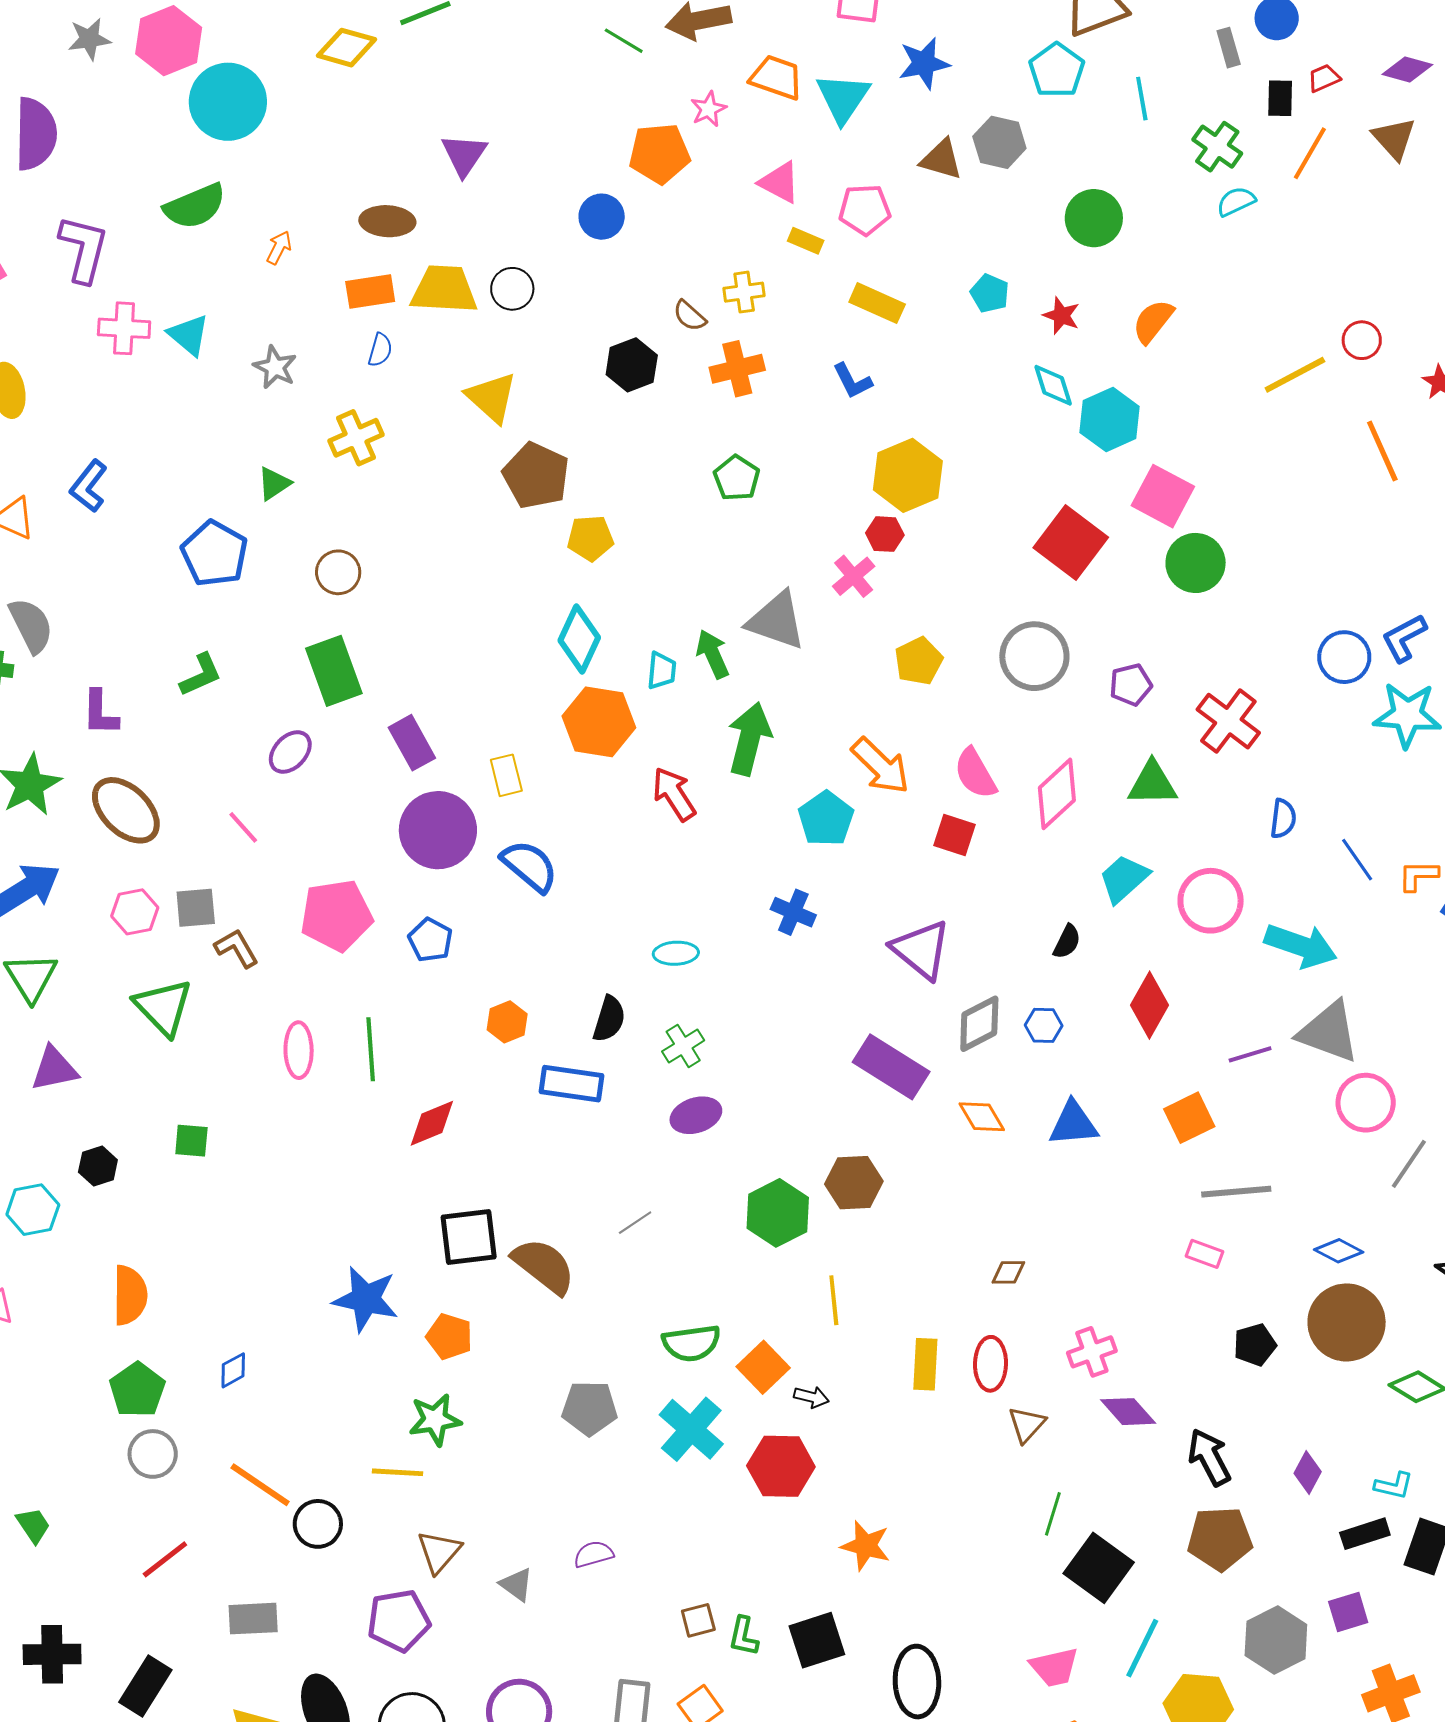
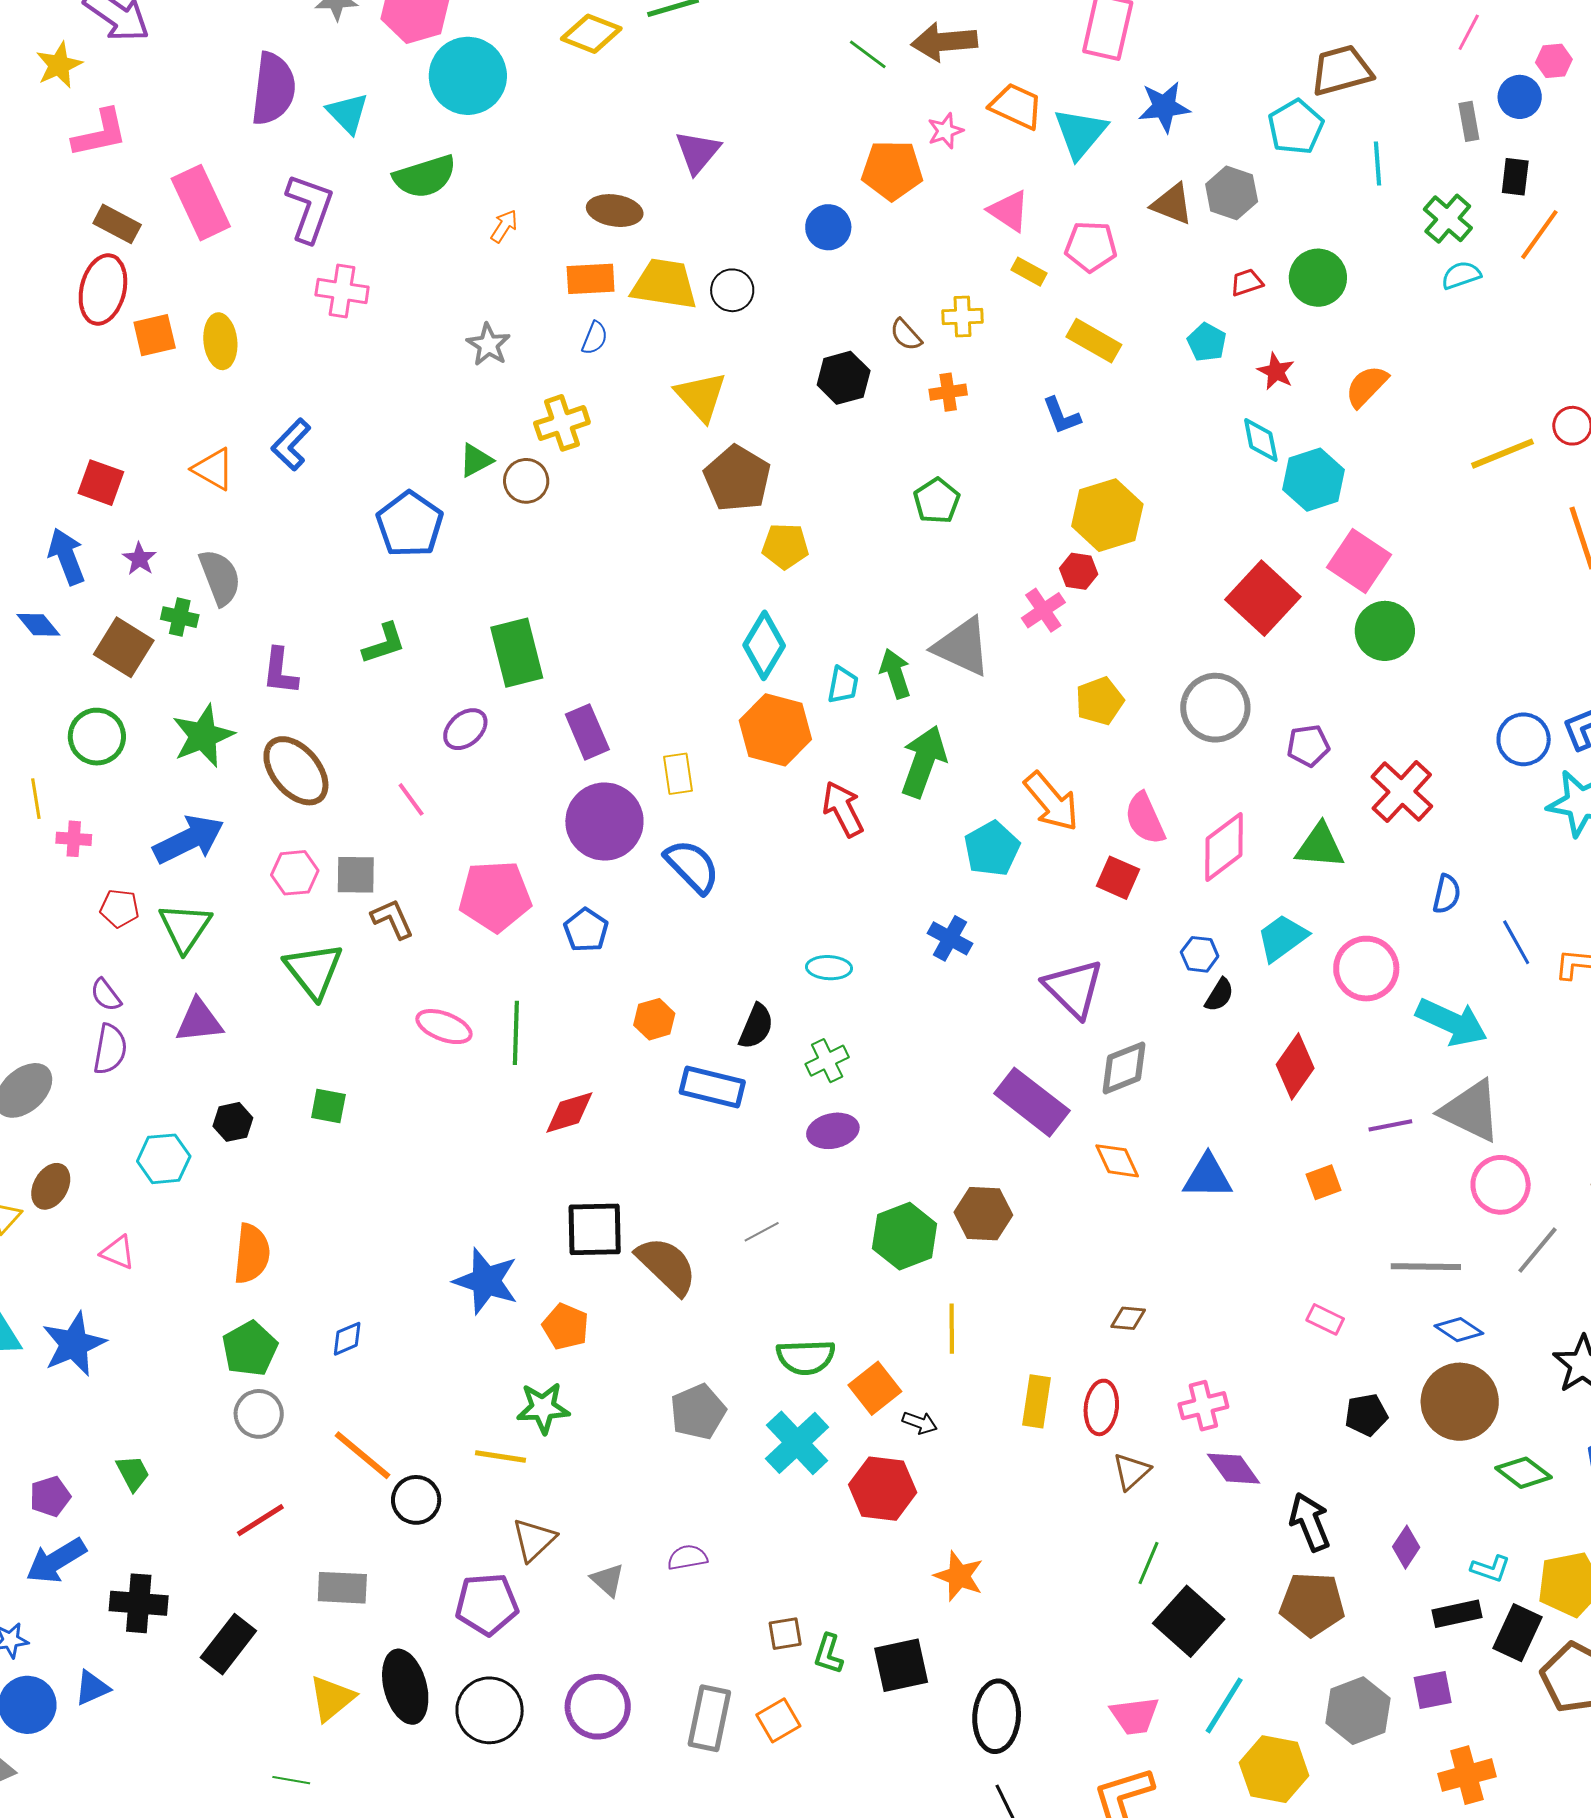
red trapezoid: (1324, 78) -> (1247, 282), moved
cyan triangle: (189, 335) -> (348, 113), moved
orange cross: (737, 369) -> (948, 392), size x0.7
brown circle: (338, 572) -> (526, 481), moved
blue hexagon: (1044, 1025) -> (1200, 954), moved
pink ellipse: (299, 1050) -> (444, 1027), turned -74
orange square: (1189, 1118) -> (1324, 1182), size x0.7
gray line: (1236, 1192) -> (1426, 1267), moved
gray pentagon: (590, 1408) -> (698, 1412), turned -30

